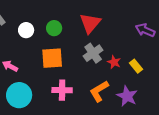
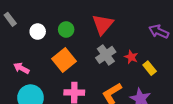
orange square: (52, 58) -> (64, 60), turned -35
red star: (114, 62) -> (131, 57), moved

